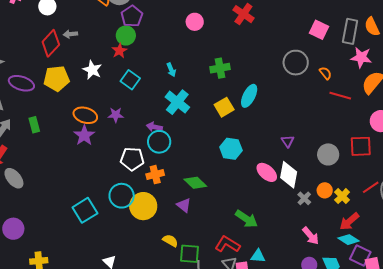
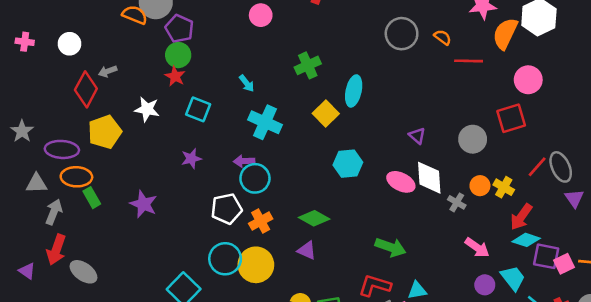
orange ellipse: (85, 115) -> (76, 177), moved
purple star: (84, 135) -> (143, 204), moved

